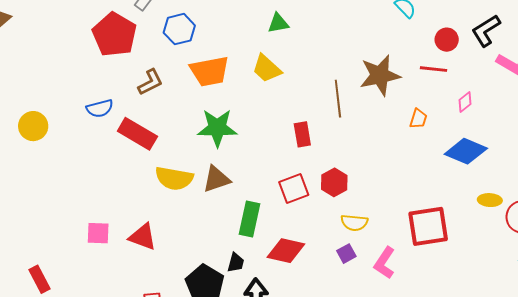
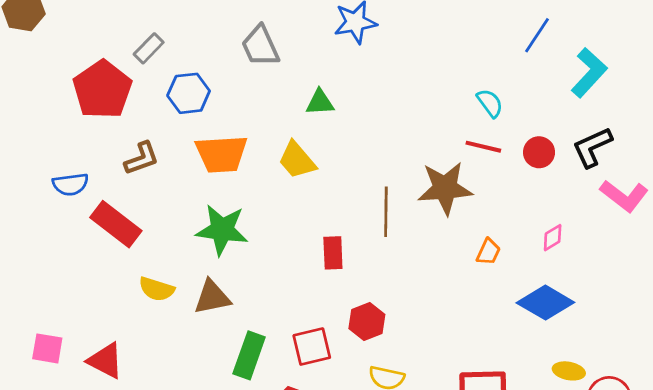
red line: (433, 69) -> (483, 147), moved
yellow semicircle: (174, 178) -> (157, 289), size x0.7
red square: (294, 188) -> (312, 347), moved

